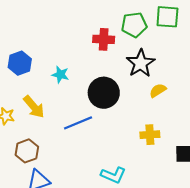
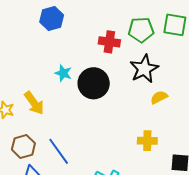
blue hexagon: (20, 63) -> (52, 18), moved
black circle: (104, 93) -> (94, 83), moved
blue line: (78, 123) -> (59, 151), moved, turned 72

